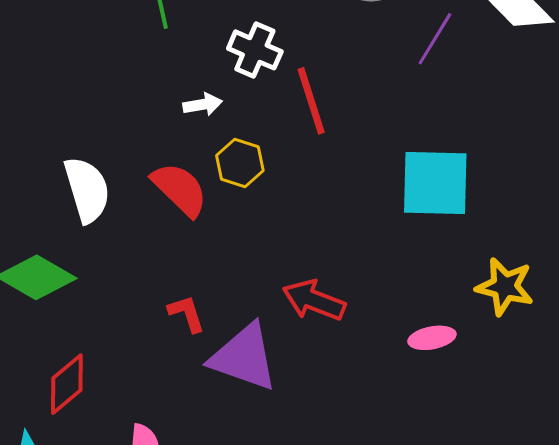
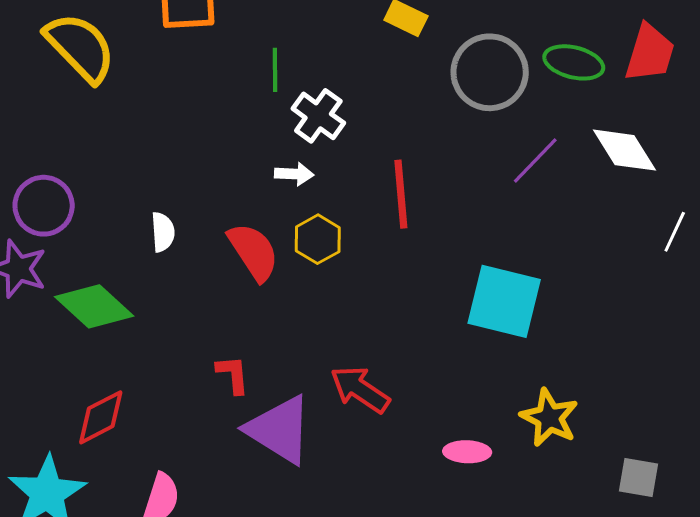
white cross: (255, 50) -> (318, 116), moved
white semicircle: (87, 190) -> (163, 232), size x0.6

